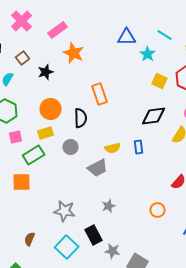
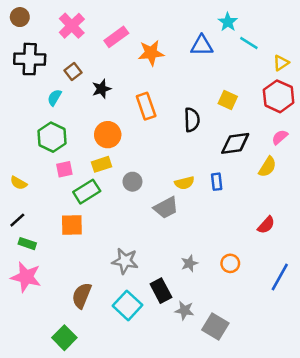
orange star: (74, 53) -> (151, 53), moved, turned -30
cyan star: (148, 54) -> (228, 22), moved
yellow square: (160, 81) -> (228, 100), moved
orange rectangle: (100, 94) -> (146, 106), moved
black semicircle: (81, 118) -> (192, 120), moved
gray star: (109, 206) -> (189, 263), moved
orange circle: (158, 210) -> (230, 263), moved
brown semicircle: (30, 239) -> (82, 296), size x1.5

